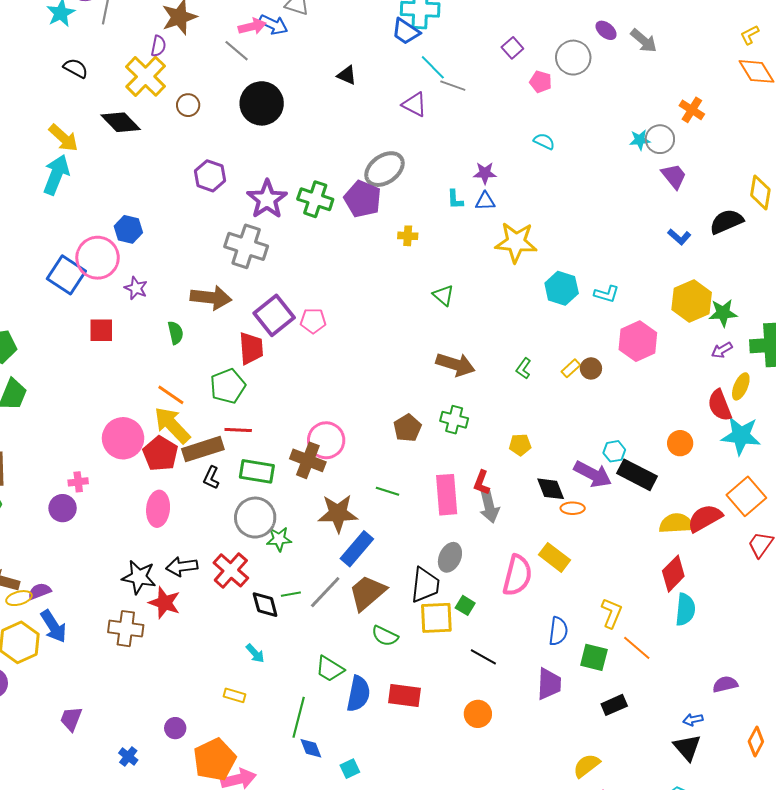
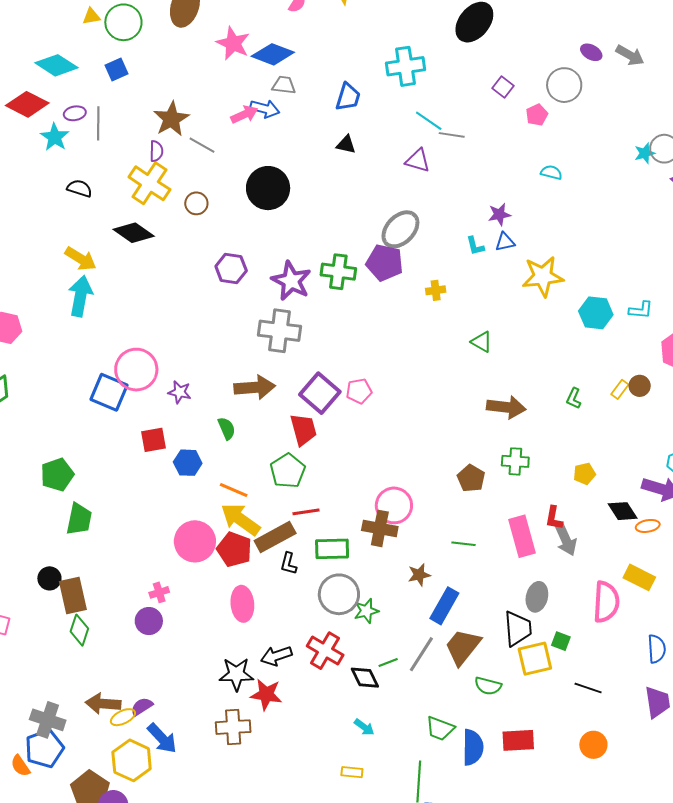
blue trapezoid: (406, 32) -> (348, 97), moved, turned -96
gray line: (237, 51) -> (202, 145), moved
pink pentagon: (541, 82) -> (537, 115), turned -30
blue hexagon: (128, 229) -> (188, 463), moved
brown star: (338, 513) -> (419, 575), size x0.6

